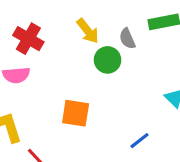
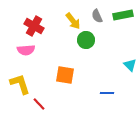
gray semicircle: (127, 39) -> (97, 16), moved
blue line: (139, 141) -> (107, 93), turned 40

